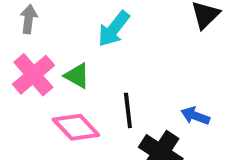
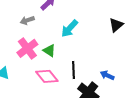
gray arrow: (29, 19) -> (27, 20), turned -120

